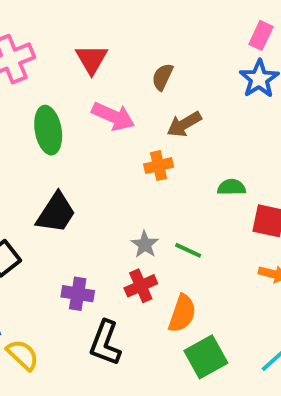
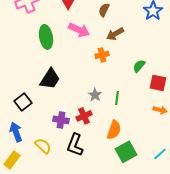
green semicircle: (231, 187) -> (139, 66), turned -48
green line: (188, 250) -> (117, 98), turned 72
red cross: (141, 286) -> (84, 116), moved
yellow semicircle: (23, 355) -> (43, 146), moved

